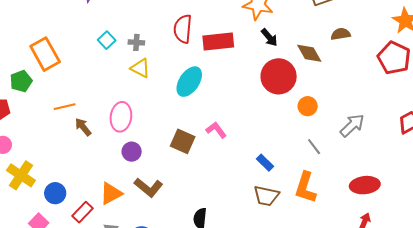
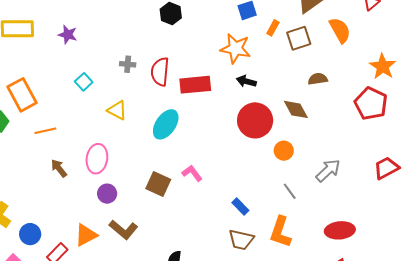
black arrow: (269, 37) -> (246, 81), turned 144
gray cross: (136, 42) -> (128, 64), moved
brown diamond: (309, 53) -> (296, 109), moved
orange line: (65, 107) -> (45, 131), moved

